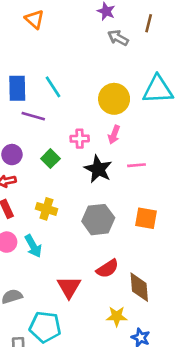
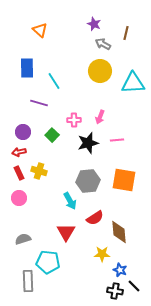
blue rectangle: (17, 88) -> (27, 68), moved
yellow circle: (114, 99) -> (100, 71), moved
black star: (98, 169) -> (88, 143), turned 30
yellow cross: (46, 209) -> (39, 171), moved
orange square: (146, 218) -> (124, 180), size x1.4
cyan arrow: (33, 246) -> (70, 201), moved

